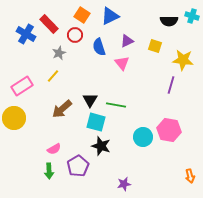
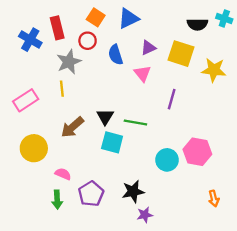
red rectangle: (49, 24) -> (57, 28), turned 30
yellow square: (155, 46) -> (181, 54), size x1.6
gray star: (59, 53) -> (69, 62), size x1.5
yellow line: (53, 76) -> (62, 89), turned -48
purple line: (171, 85) -> (172, 99), moved
yellow circle: (14, 118) -> (34, 148), moved
black star: (101, 146) -> (133, 191), moved, turned -30
pink semicircle: (54, 149) -> (63, 174), turned -128
orange arrow: (190, 176) -> (214, 198), moved

